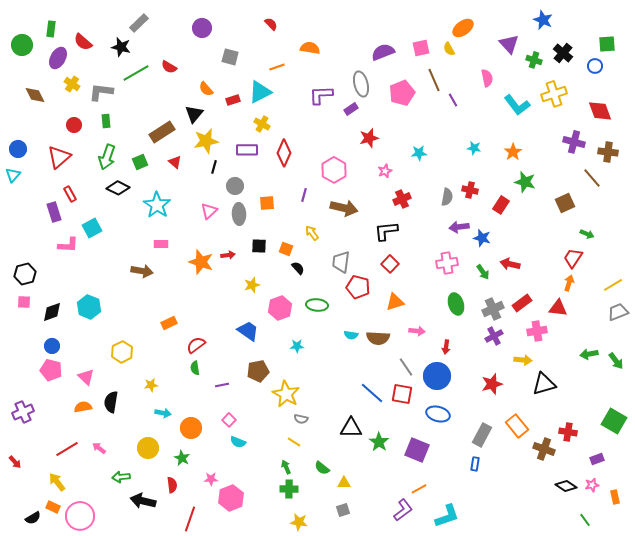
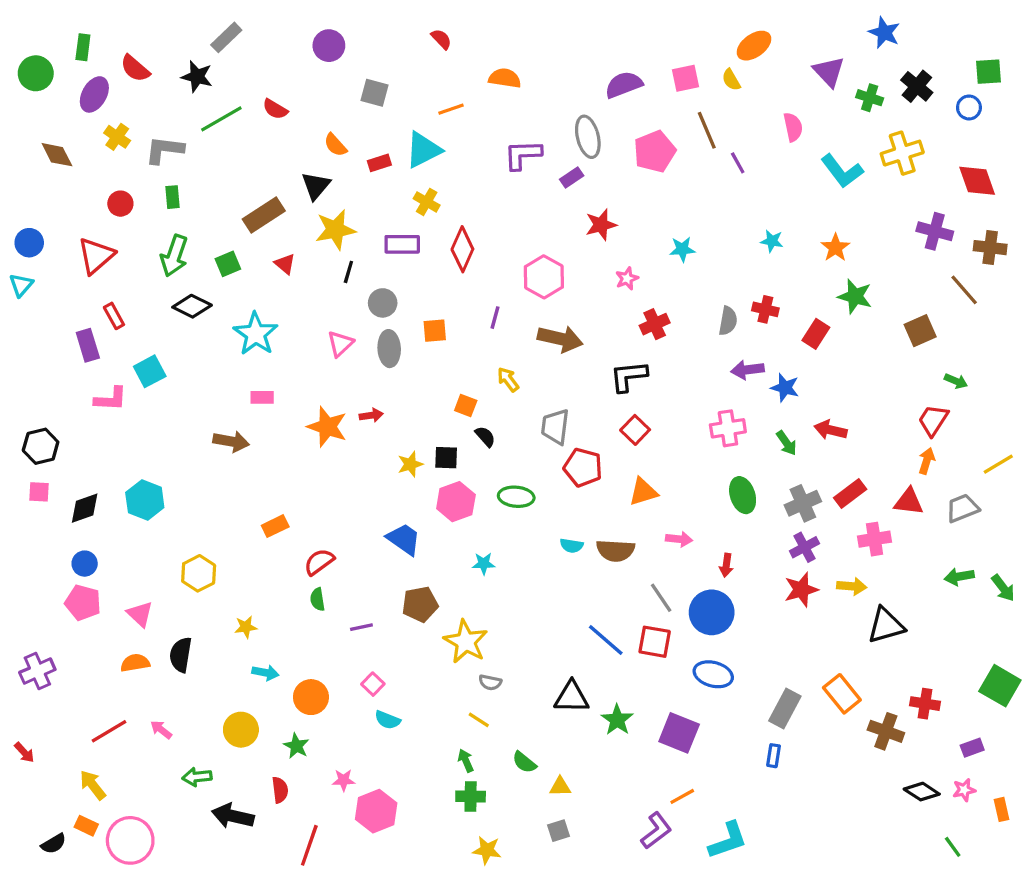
black square: (259, 246) -> (446, 458), moved
gray trapezoid: (618, 312) -> (962, 508), moved
red star: (492, 384) -> (801, 590), moved

